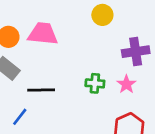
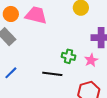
black line: (41, 90) -> (52, 74), moved

